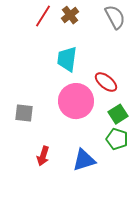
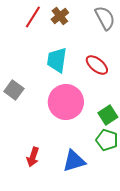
red ellipse: (106, 82) -> (97, 65), moved
gray square: (24, 113) -> (14, 90), moved, turned 30

